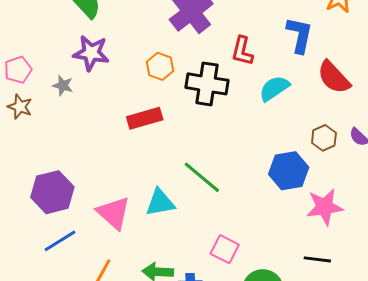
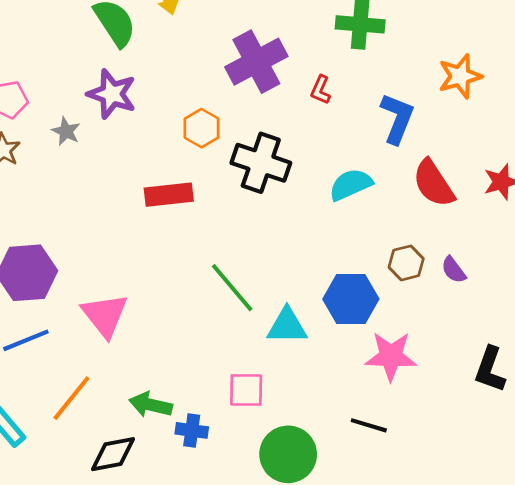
red L-shape: (242, 51) -> (321, 90), moved, size x0.7
cyan triangle: (160, 203) -> (287, 326), moved
pink square: (225, 249) -> (246, 390), turned -36

